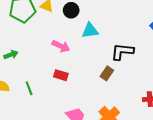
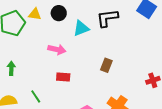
black L-shape: (122, 52) -> (107, 18), moved
green arrow: (11, 55) -> (11, 68), turned -56

